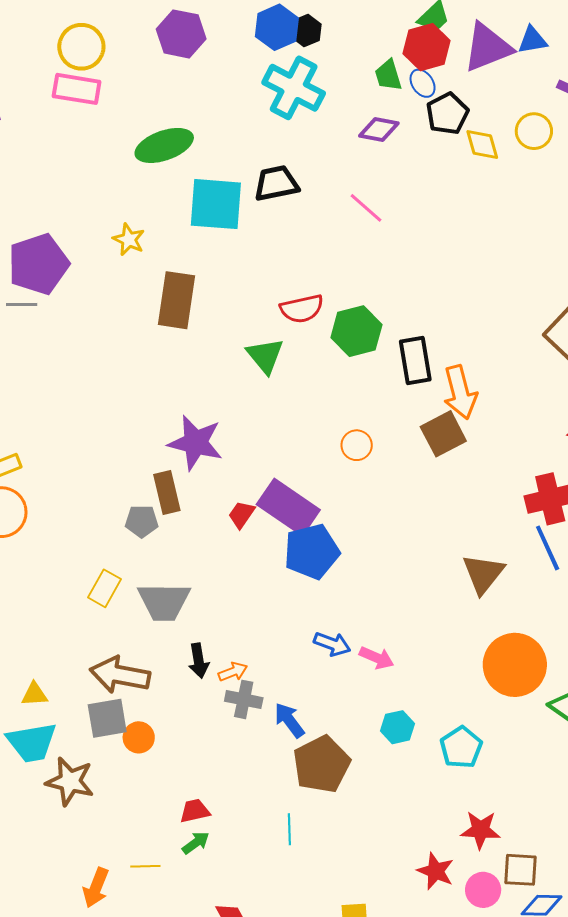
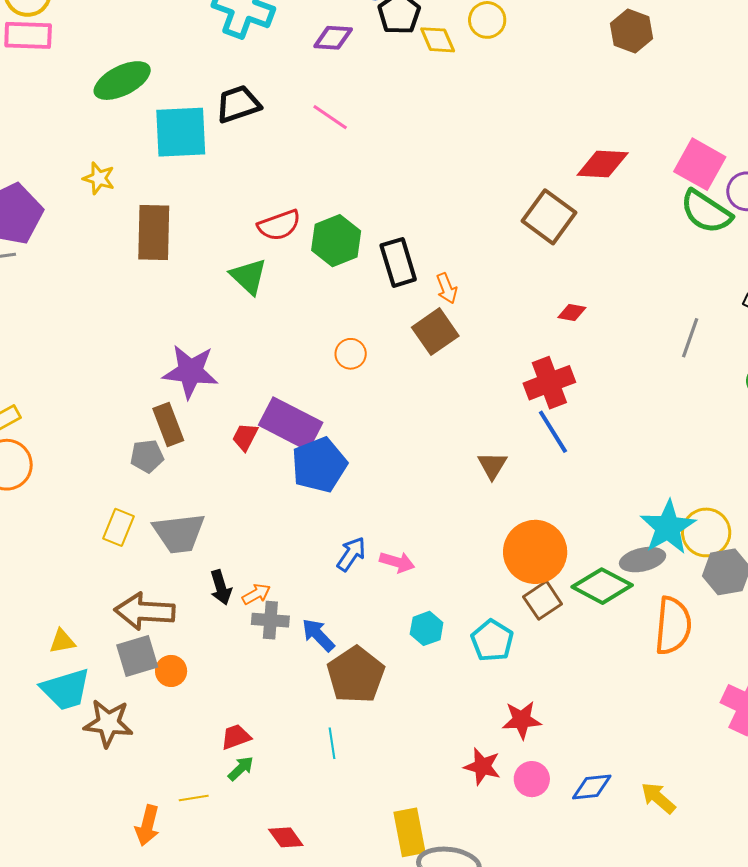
orange arrow: (460, 392) -> (447, 288), size x0.6
brown triangle: (483, 574) -> (492, 465), size x0.7
blue arrow: (332, 644) -> (351, 554), turned -69
brown square: (521, 870) -> (543, 600), moved, turned -30

